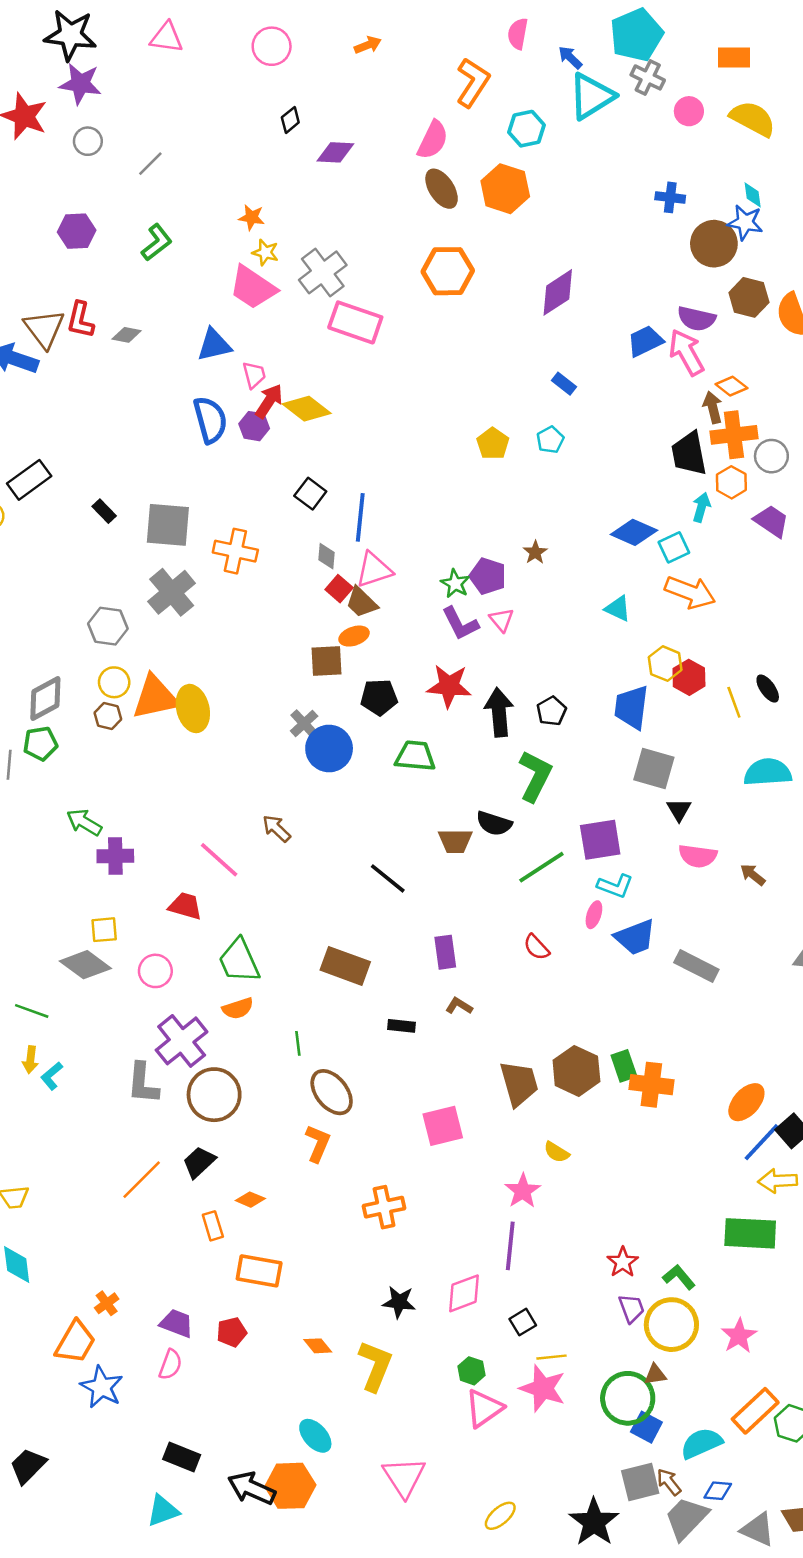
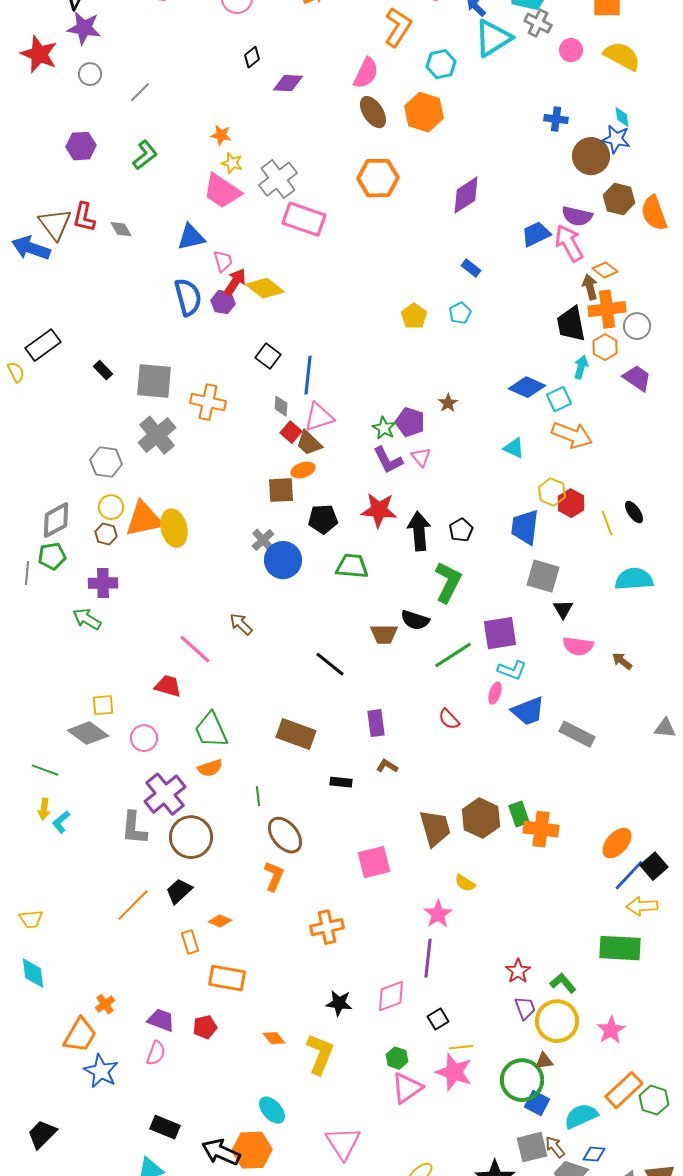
gray diamond: (127, 335) -> (121, 229), turned 50
purple cross: (115, 856) -> (103, 583), moved

